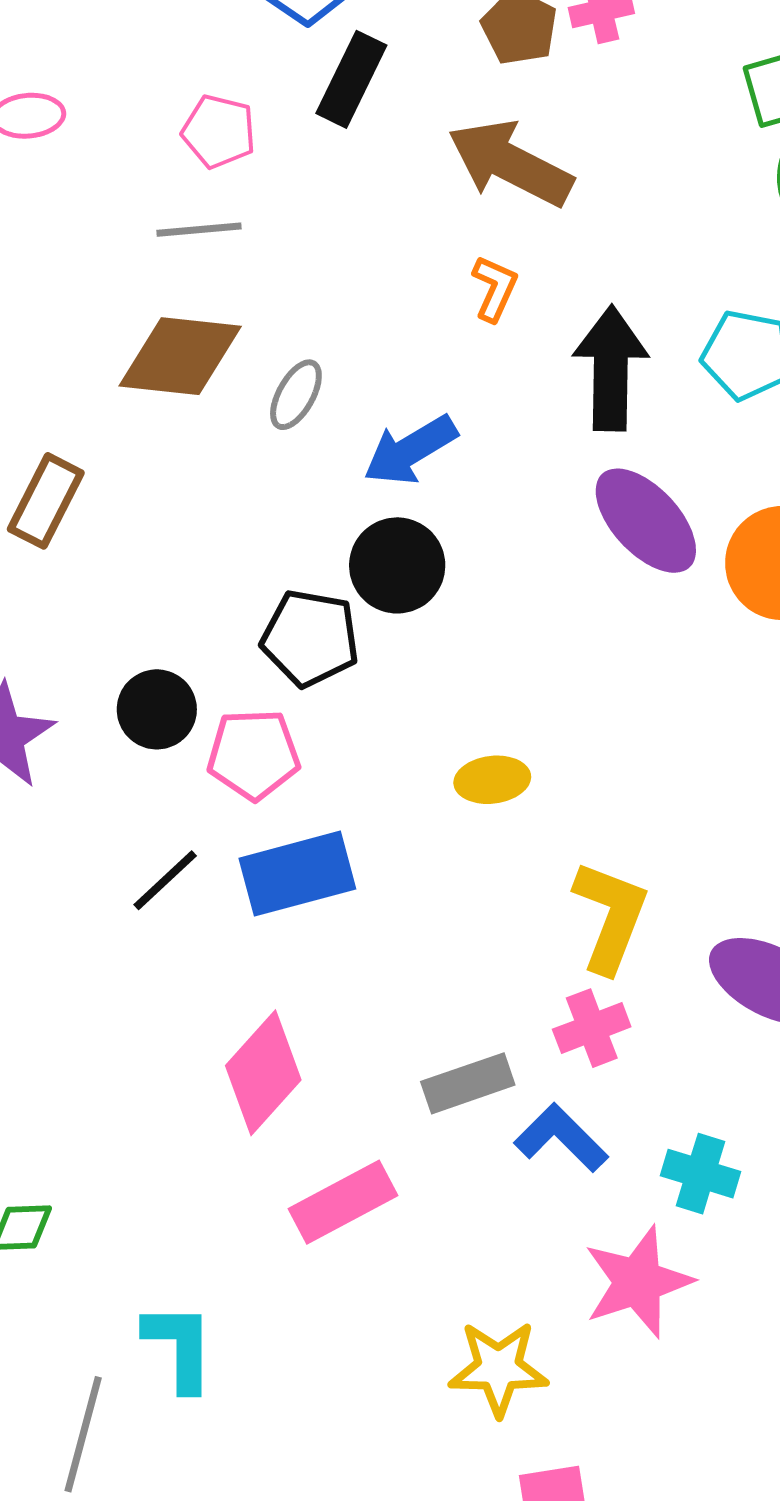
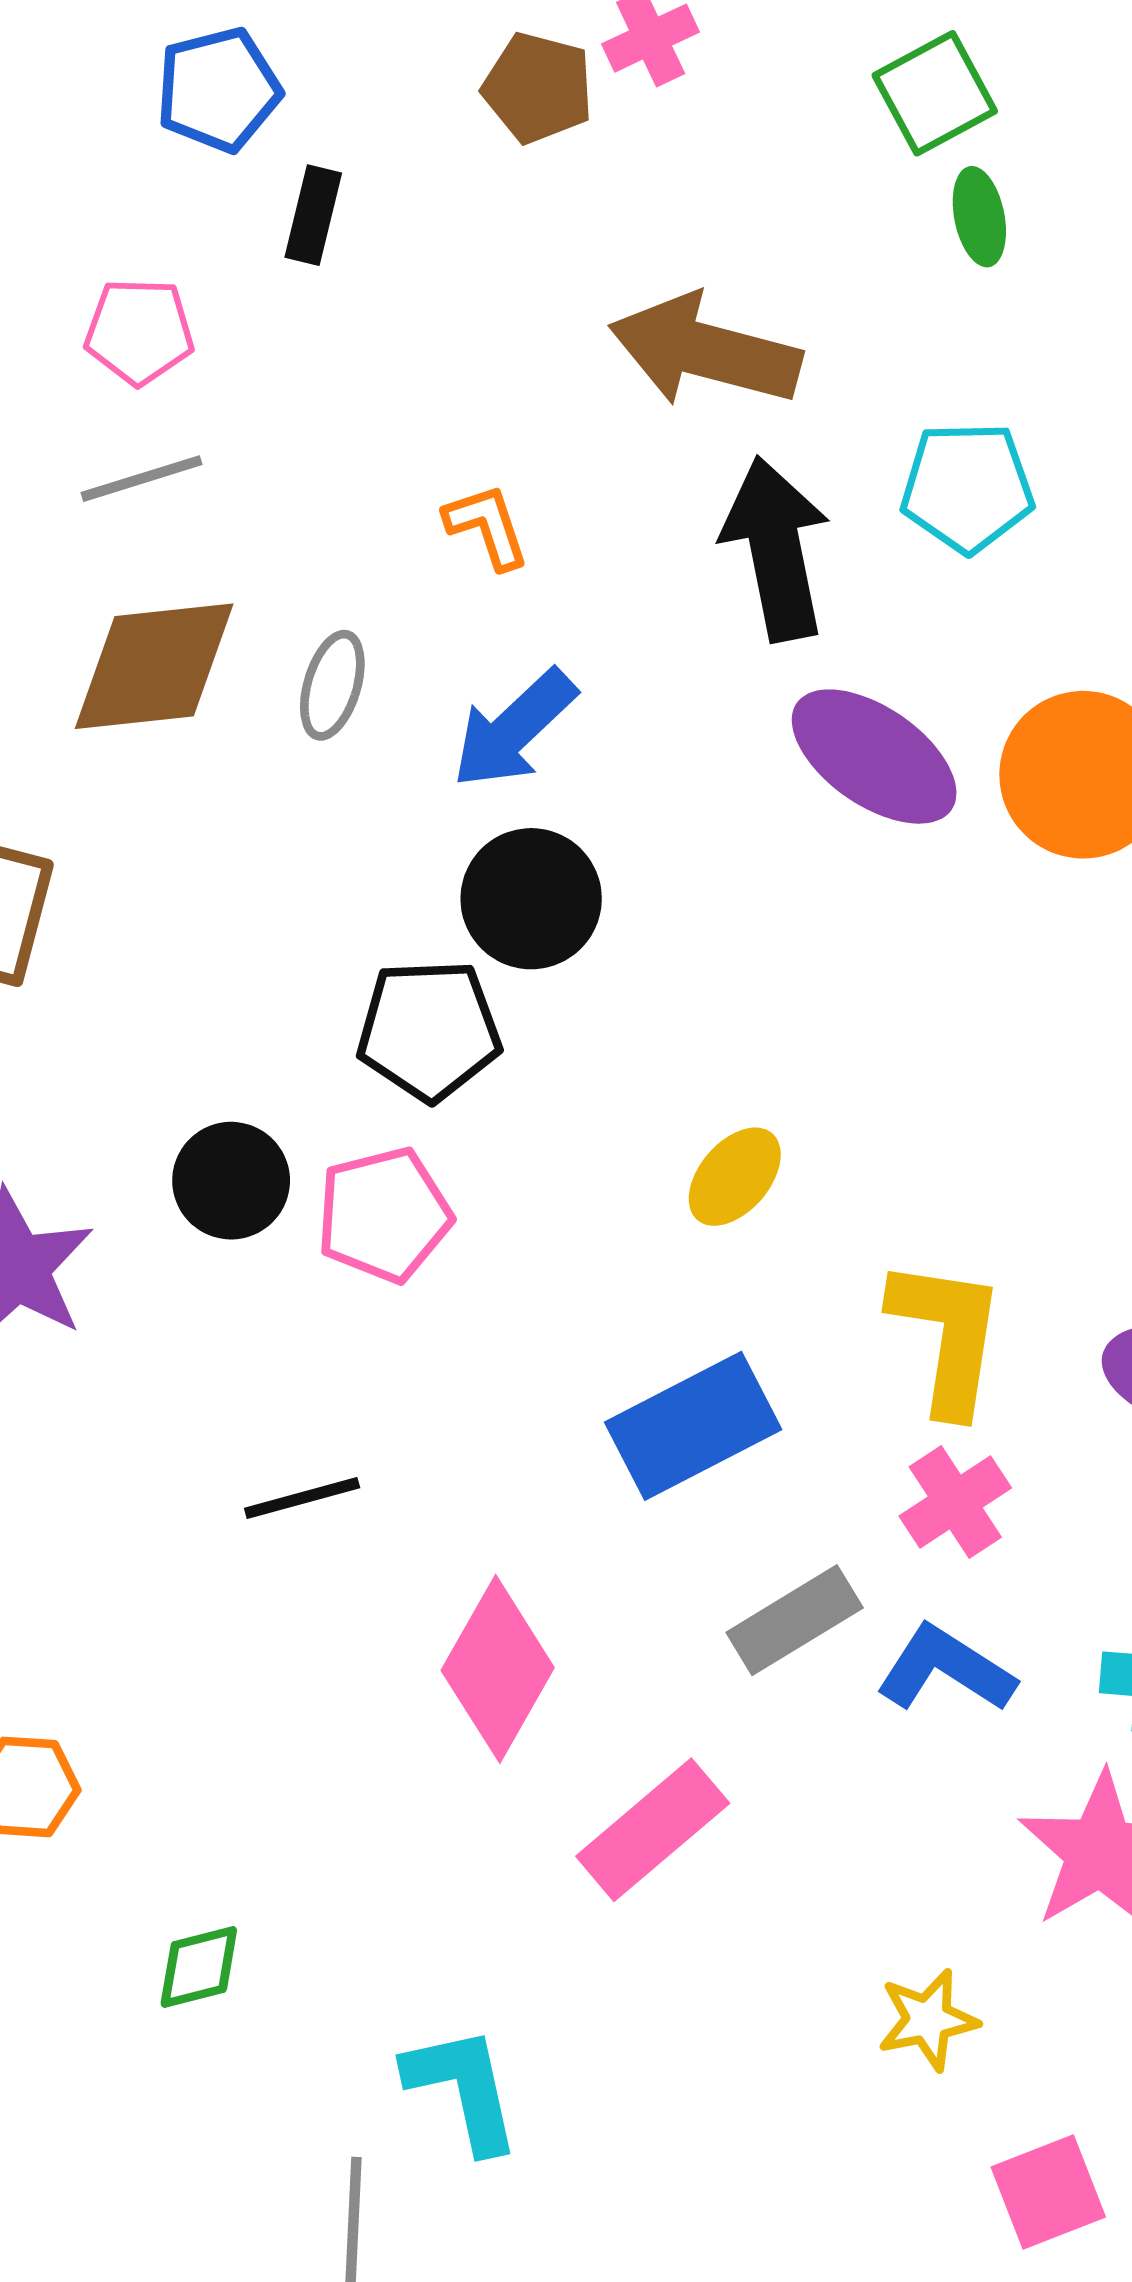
black rectangle: (351, 79) -> (313, 215), size x0.7
brown arrow: (510, 163) -> (705, 351), moved
orange L-shape: (495, 288) -> (487, 526), moved, turned -30
yellow ellipse: (492, 780) -> (735, 1177), turned -30
blue rectangle: (297, 874) -> (693, 1426), moved
black line: (165, 880) -> (302, 1498), moved, turned 40
yellow star: (498, 1368) -> (928, 2020), size x0.7

